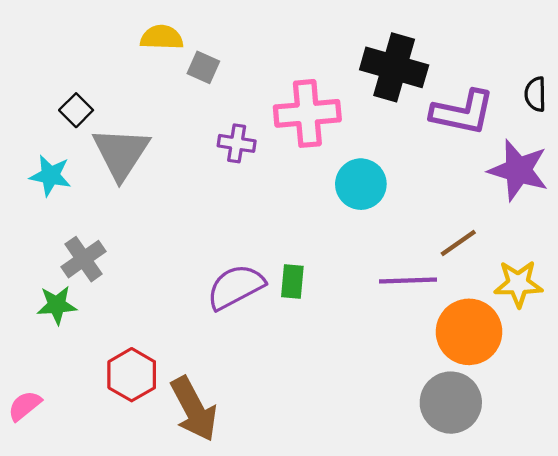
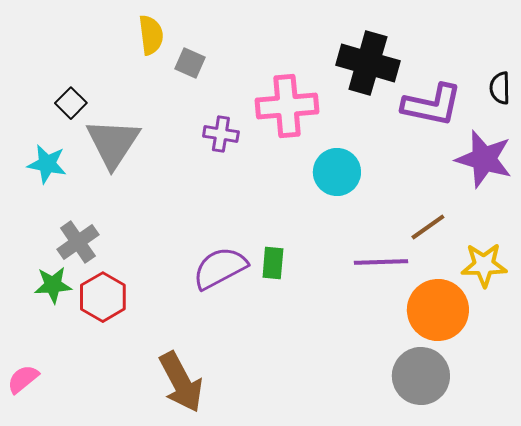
yellow semicircle: (162, 37) -> (151, 35), turned 81
red hexagon: (132, 375) -> (103, 297), moved

